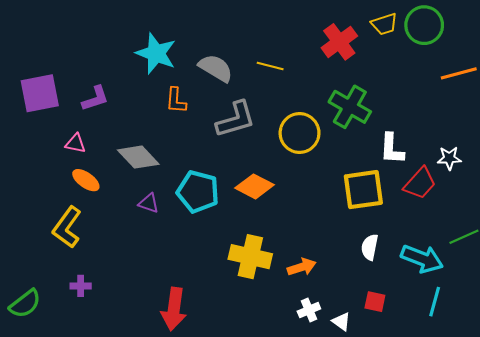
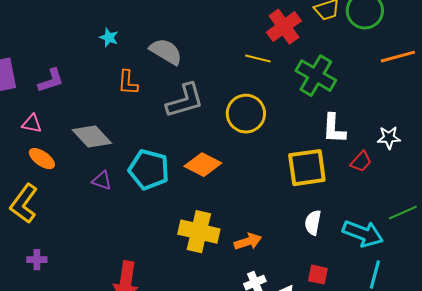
cyan star: (156, 53) -> (109, 38), size x0.5
yellow line: (270, 66) -> (258, 59), moved
green cross: (350, 107) -> (316, 76), moved
red trapezoid: (420, 183) -> (361, 162), size x0.7

